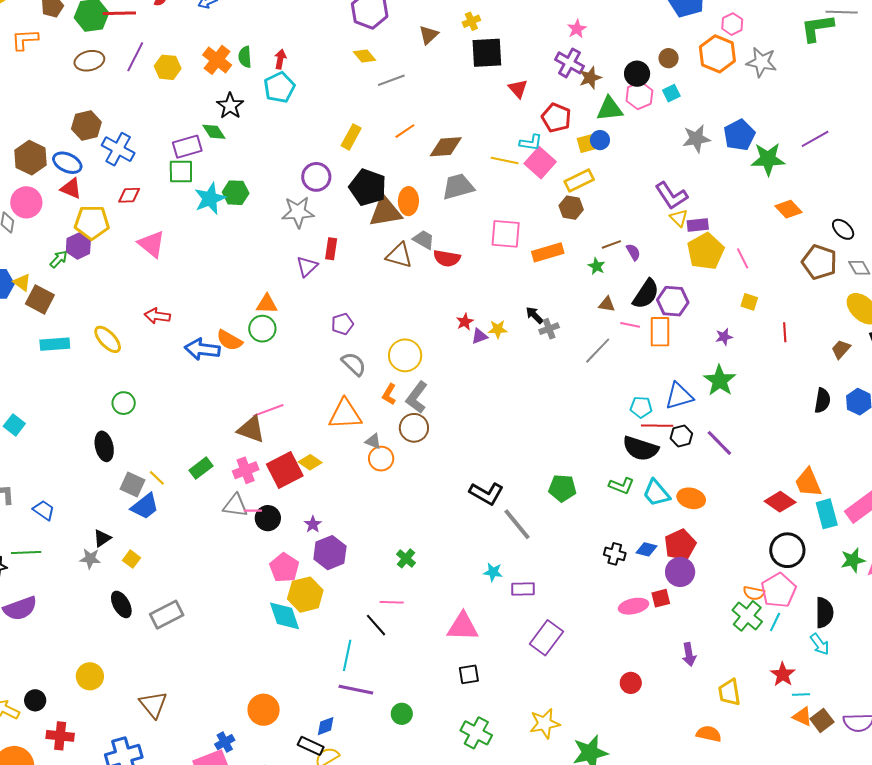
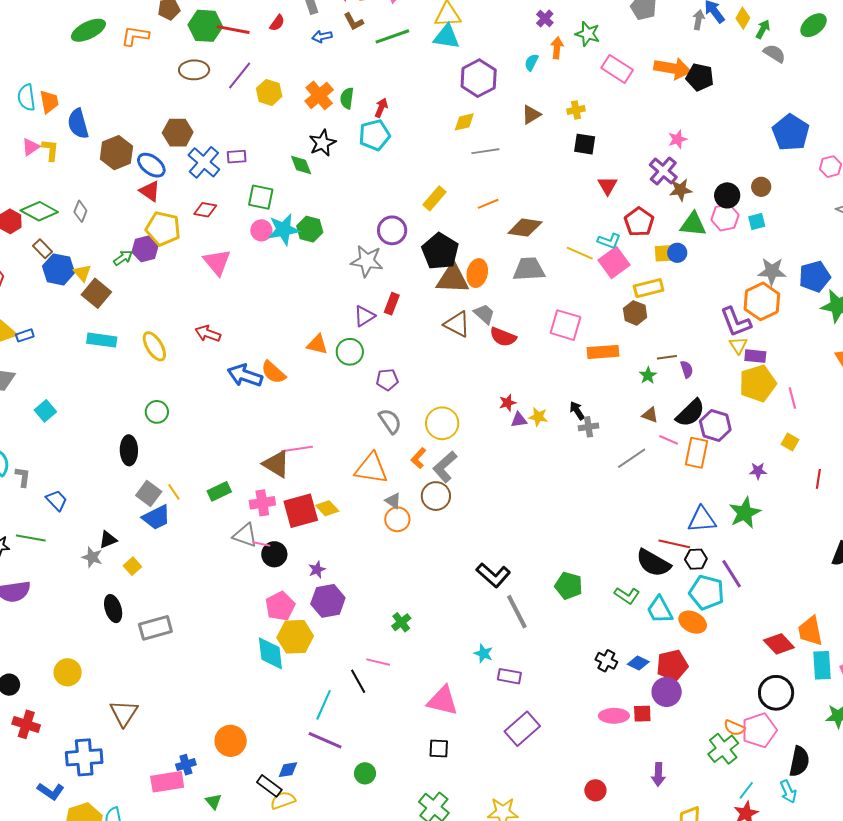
black square: (487, 53) -> (585, 144), size x0.7
orange hexagon: (717, 54) -> (762, 301), moved
yellow diamond: (365, 56) -> (464, 122), turned -75
purple rectangle: (187, 147) -> (237, 157), moved, size x0.7
pink circle: (26, 202) -> (261, 230), moved, size x0.7
green circle: (262, 329) -> (350, 352), moved
cyan pentagon: (641, 407) -> (707, 592), moved, size x1.6
cyan line: (775, 622) -> (746, 790), moved

